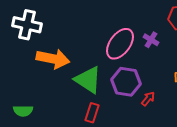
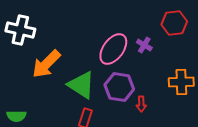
orange arrow: (53, 59) -> (46, 64), turned 124
red arrow: (148, 99) -> (141, 104), turned 140

